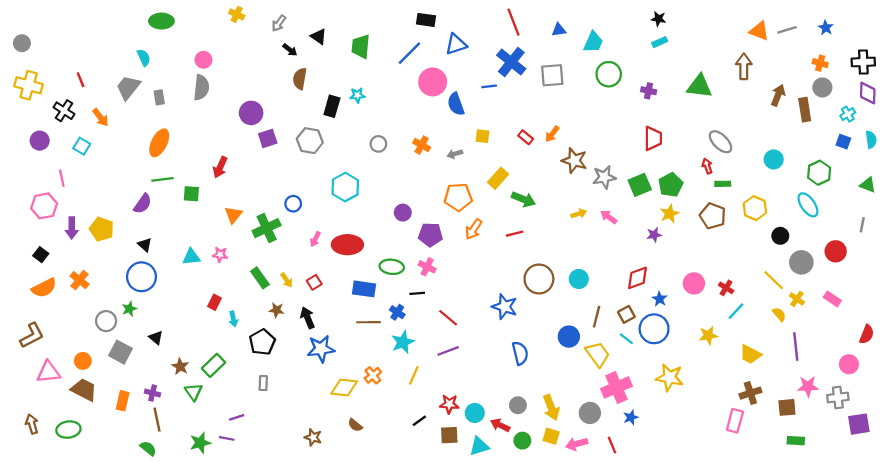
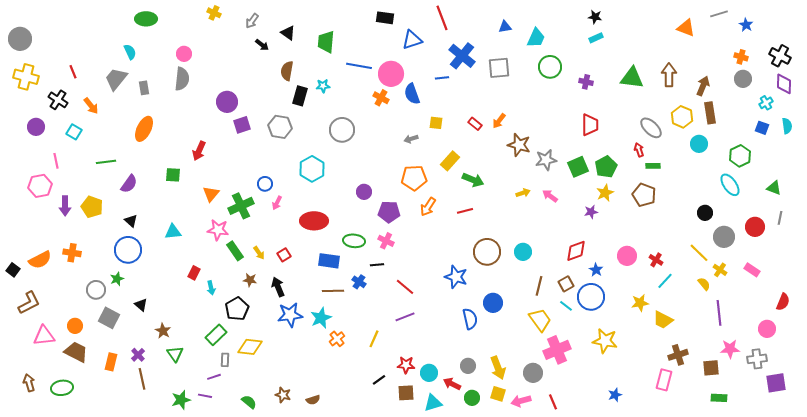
red line: (513, 22) -> (442, 18), moved
gray line: (787, 30) -> (719, 14), moved
gray circle: (22, 43) -> (20, 39), size x1.5
blue line: (409, 53) -> (359, 66), moved, turned 55
black cross: (863, 62) -> (780, 56), turned 30
brown arrow: (744, 66) -> (669, 75), moved
brown semicircle: (300, 79) -> (287, 71), moved
brown rectangle: (805, 110) -> (710, 113), moved
gray circle: (378, 144) -> (342, 130), size x1.6
orange cross: (422, 145) -> (381, 98), moved
green line: (163, 179) -> (106, 162), moved
green triangle: (868, 185) -> (774, 188), moved
yellow hexagon: (755, 208) -> (682, 117), moved
gray line: (862, 225) -> (780, 218), moved
pink arrow: (315, 239) -> (277, 203), moved
black square: (41, 255) -> (13, 270), moved
pink star: (220, 255) -> (218, 230), moved, size x1.5
orange cross: (79, 280) -> (72, 253), turned -30
blue circle: (569, 337) -> (493, 303), moved
cyan star: (403, 342) -> (321, 318), moved
yellow trapezoid: (750, 354) -> (663, 320), moved
green rectangle: (213, 365) -> (216, 335), moved
gray rectangle: (263, 383) -> (225, 360), moved
yellow diamond: (344, 387) -> (250, 347), moved
purple cross: (153, 393) -> (138, 355), turned 32
blue star: (631, 417) -> (615, 395), moved
brown semicircle: (355, 425) -> (313, 400), moved, turned -56
green semicircle: (148, 448) -> (249, 402), moved

